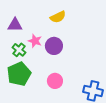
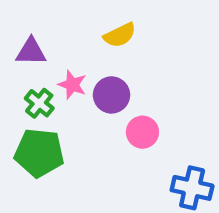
green pentagon: (19, 74) -> (39, 153), turned 30
pink circle: (55, 81) -> (142, 132), moved

